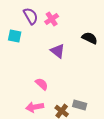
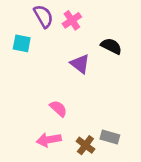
black semicircle: (90, 38) -> (111, 46), moved

